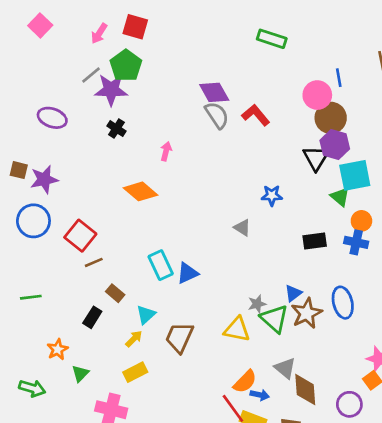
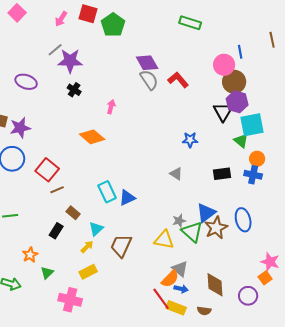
green pentagon: (126, 66) -> (113, 25), moved
gray triangle: (242, 228) -> (176, 174), moved
blue triangle: (293, 293) -> (206, 213), size x1.5
gray triangle: (285, 368) -> (180, 269), moved

